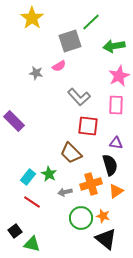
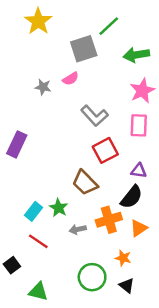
purple rectangle: (14, 121) -> (17, 144), turned 70
red square: (88, 126) -> (105, 150), turned -35
black semicircle: (110, 165) -> (132, 197), turned 55
green circle: (81, 218) -> (92, 277), moved
black square: (15, 231) -> (12, 265), moved
black triangle: (106, 239) -> (127, 286), size x0.6

